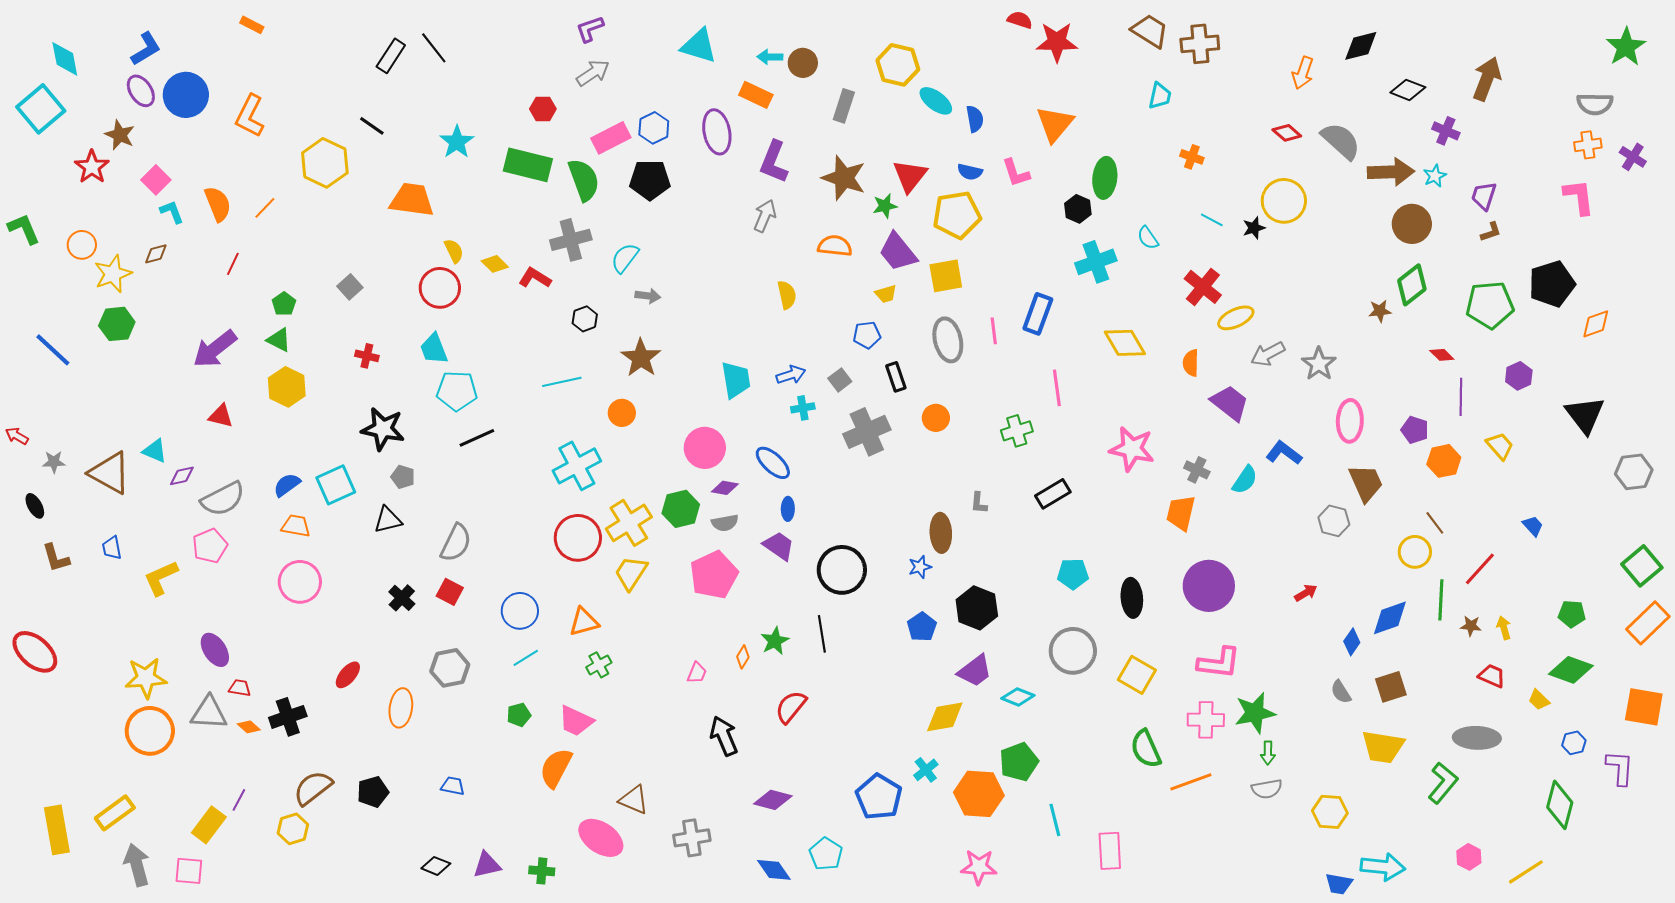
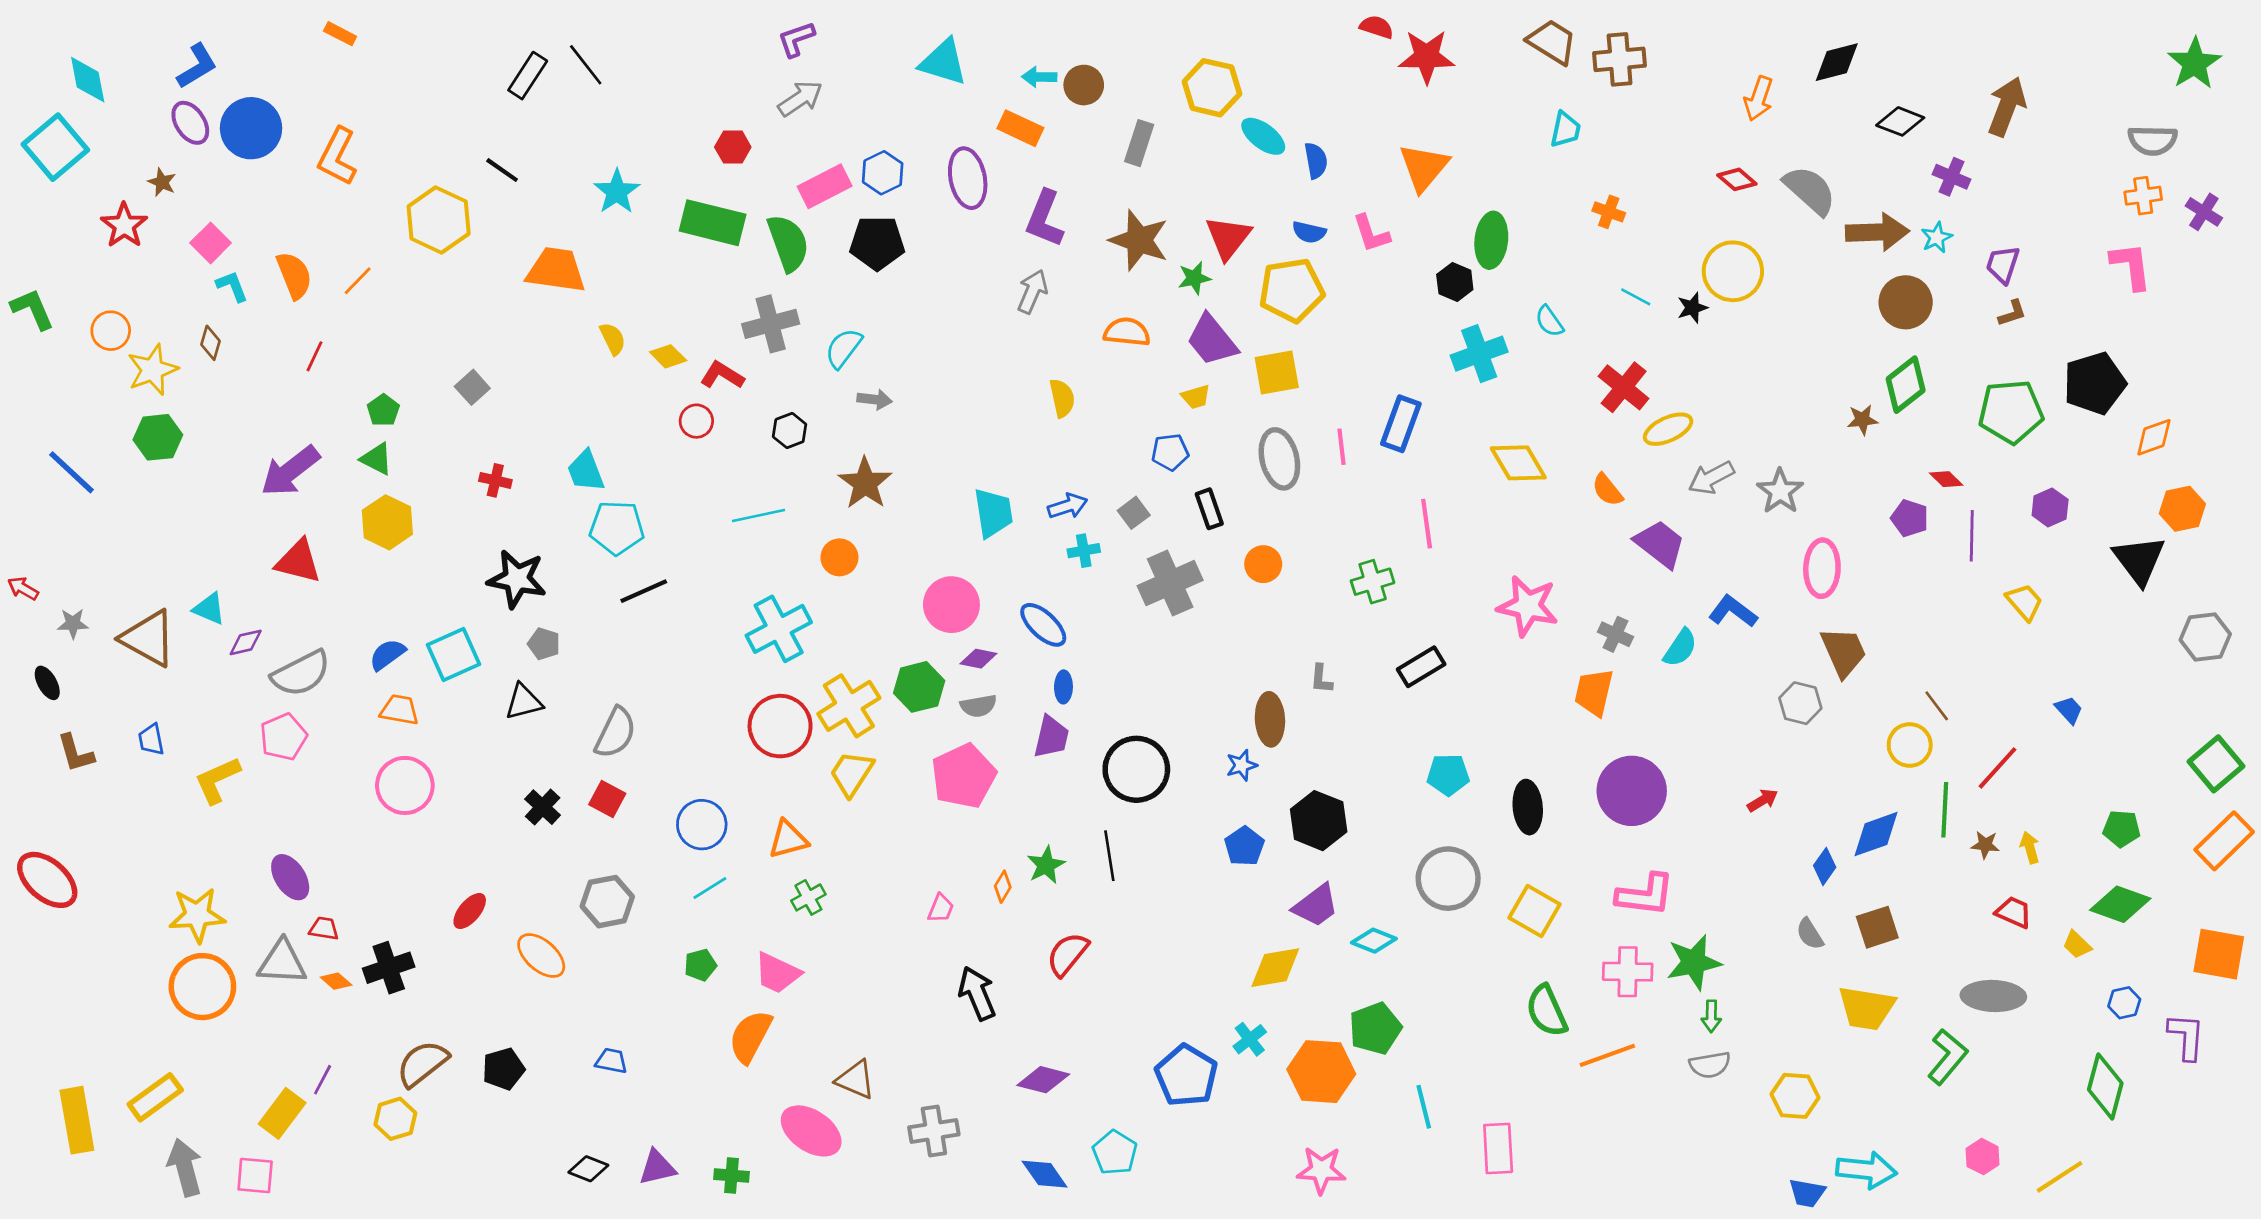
brown star: (120, 135) -> (162, 182), size x0.7
brown diamond: (156, 254) -> (211, 343), turned -60
red circle: (440, 288) -> (696, 421), moved, size x0.6
orange semicircle: (1191, 363) -> (1607, 490), turned -40
red triangle: (221, 416) -> (298, 561), size x1.4
purple pentagon: (1415, 430) -> (1910, 518), moved
orange hexagon: (1444, 461) -> (2182, 509), moved
purple trapezoid: (779, 546) -> (1051, 737), turned 68
orange ellipse: (401, 708) -> (541, 956), turned -57

